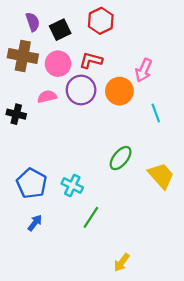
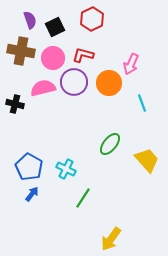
pink semicircle: (47, 97) -> (43, 88), size x1.4
blue arrow: (35, 223) -> (32, 194), moved
yellow arrow: (122, 262) -> (111, 239), size x1.4

